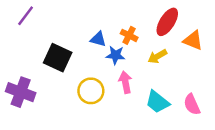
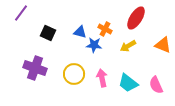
orange triangle: (193, 40) -> (163, 45), moved
black square: (58, 58) -> (48, 33), moved, size x0.7
pink arrow: (125, 82) -> (102, 78), moved
purple cross: (21, 92) -> (35, 68), moved

